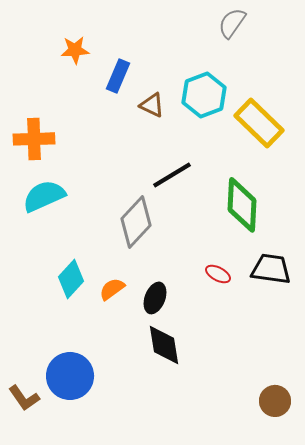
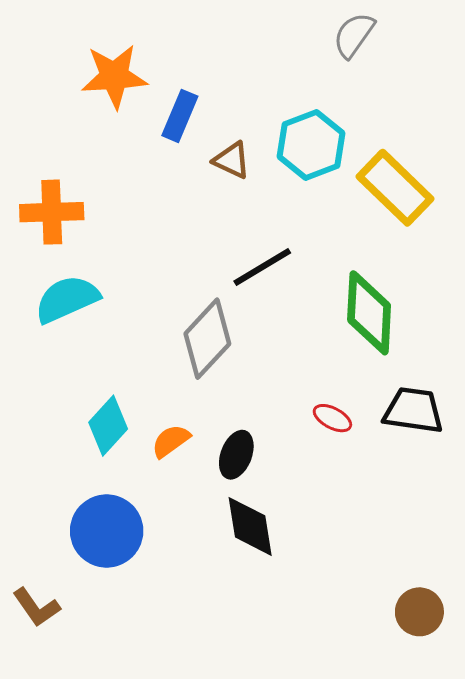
orange star: (75, 50) -> (114, 76), size x1.5
blue circle: (70, 376) -> (107, 531), moved

